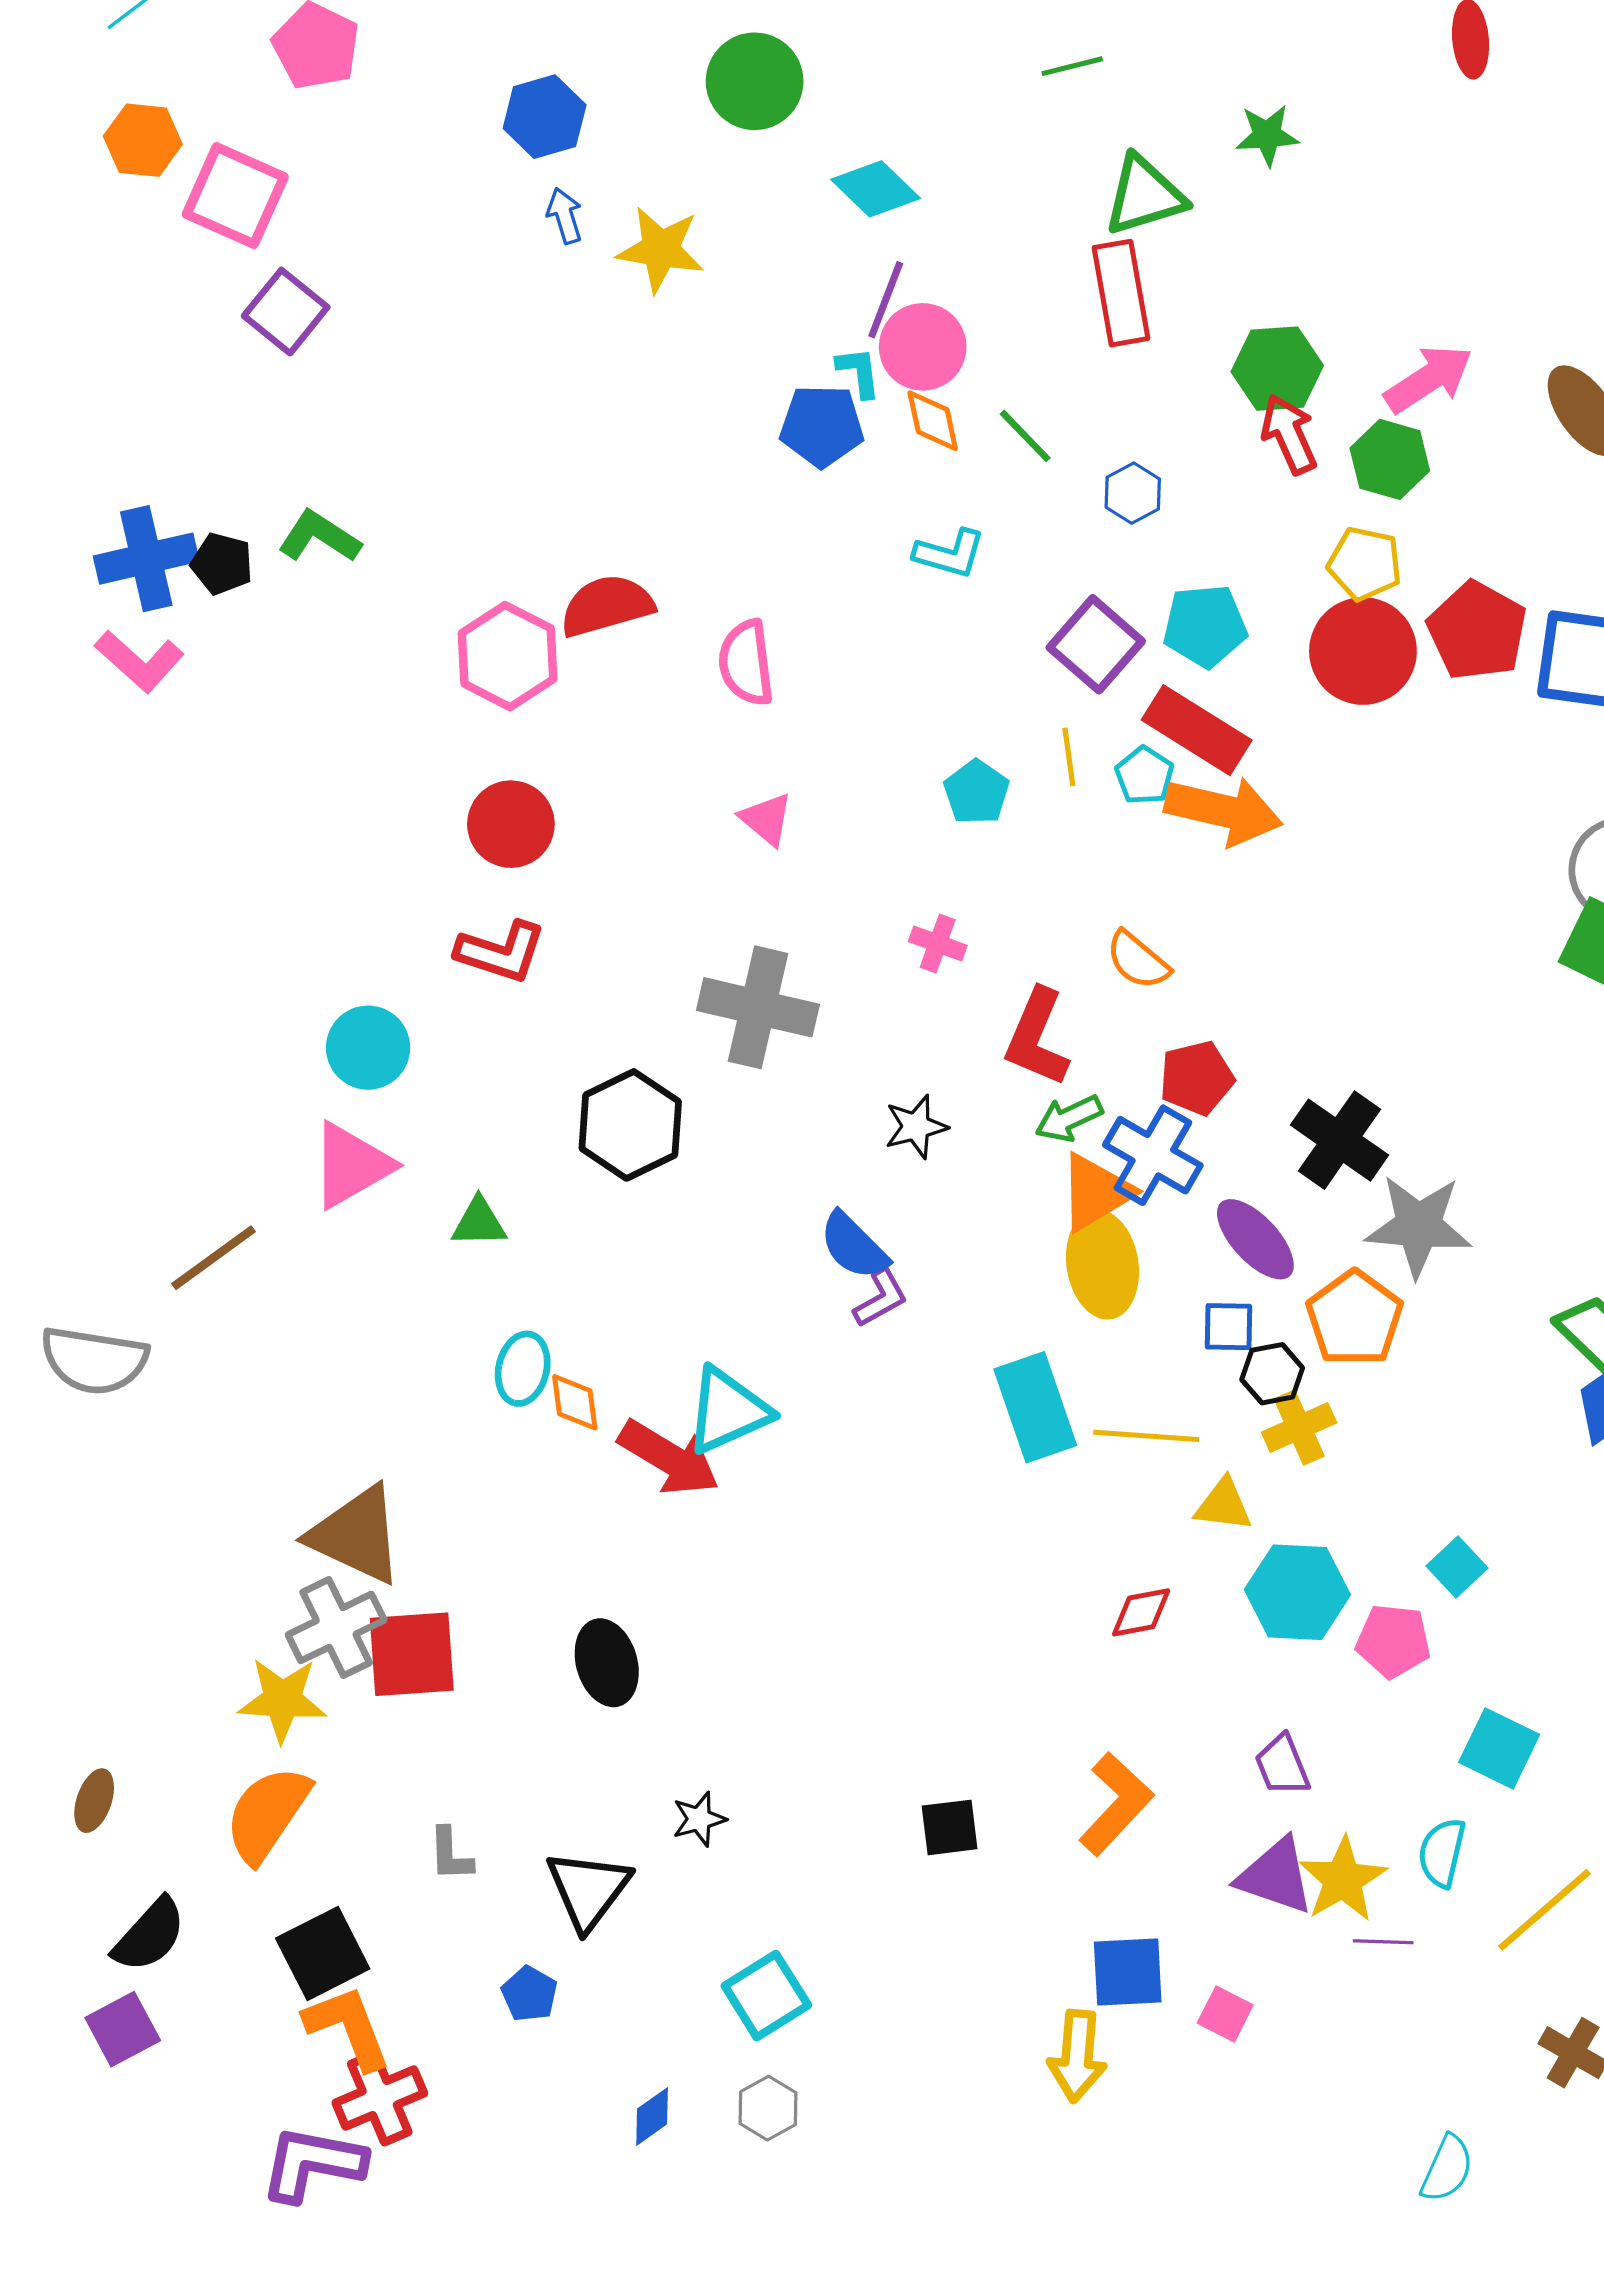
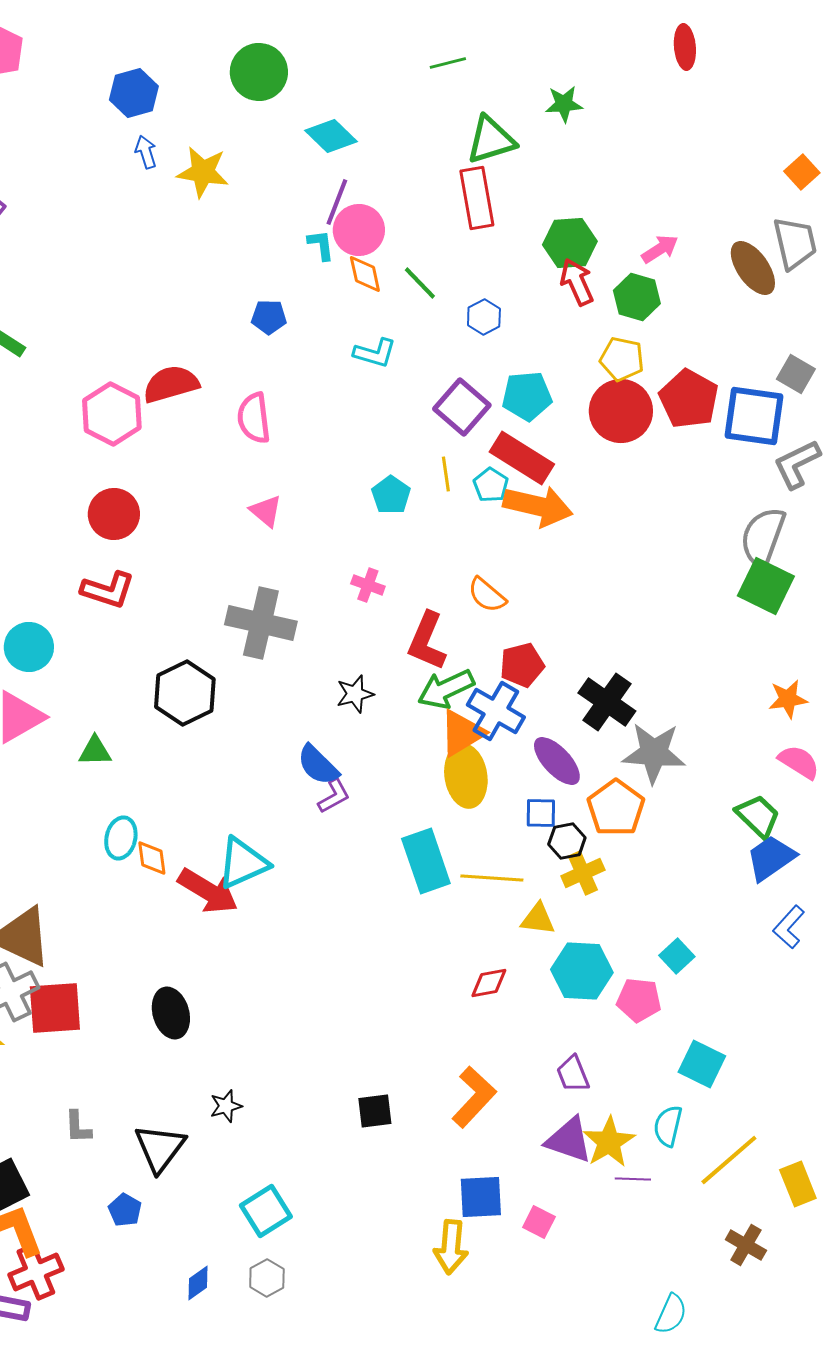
pink arrow: (1429, 379) -> (660, 249), size x0.7
blue pentagon: (822, 426) -> (269, 317), moved, size x0.7
green arrow: (1069, 1118) -> (446, 689), size x1.4

